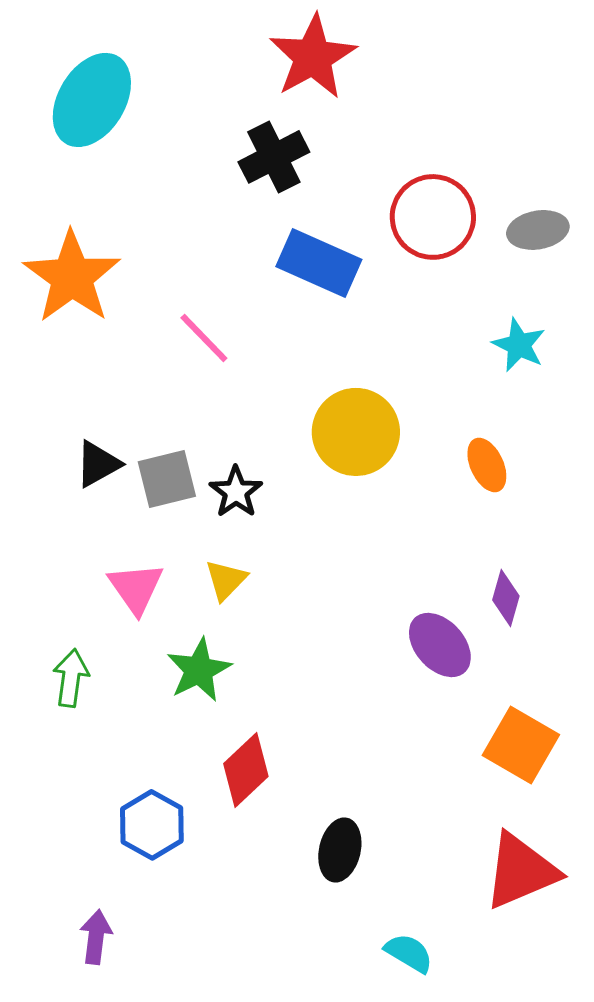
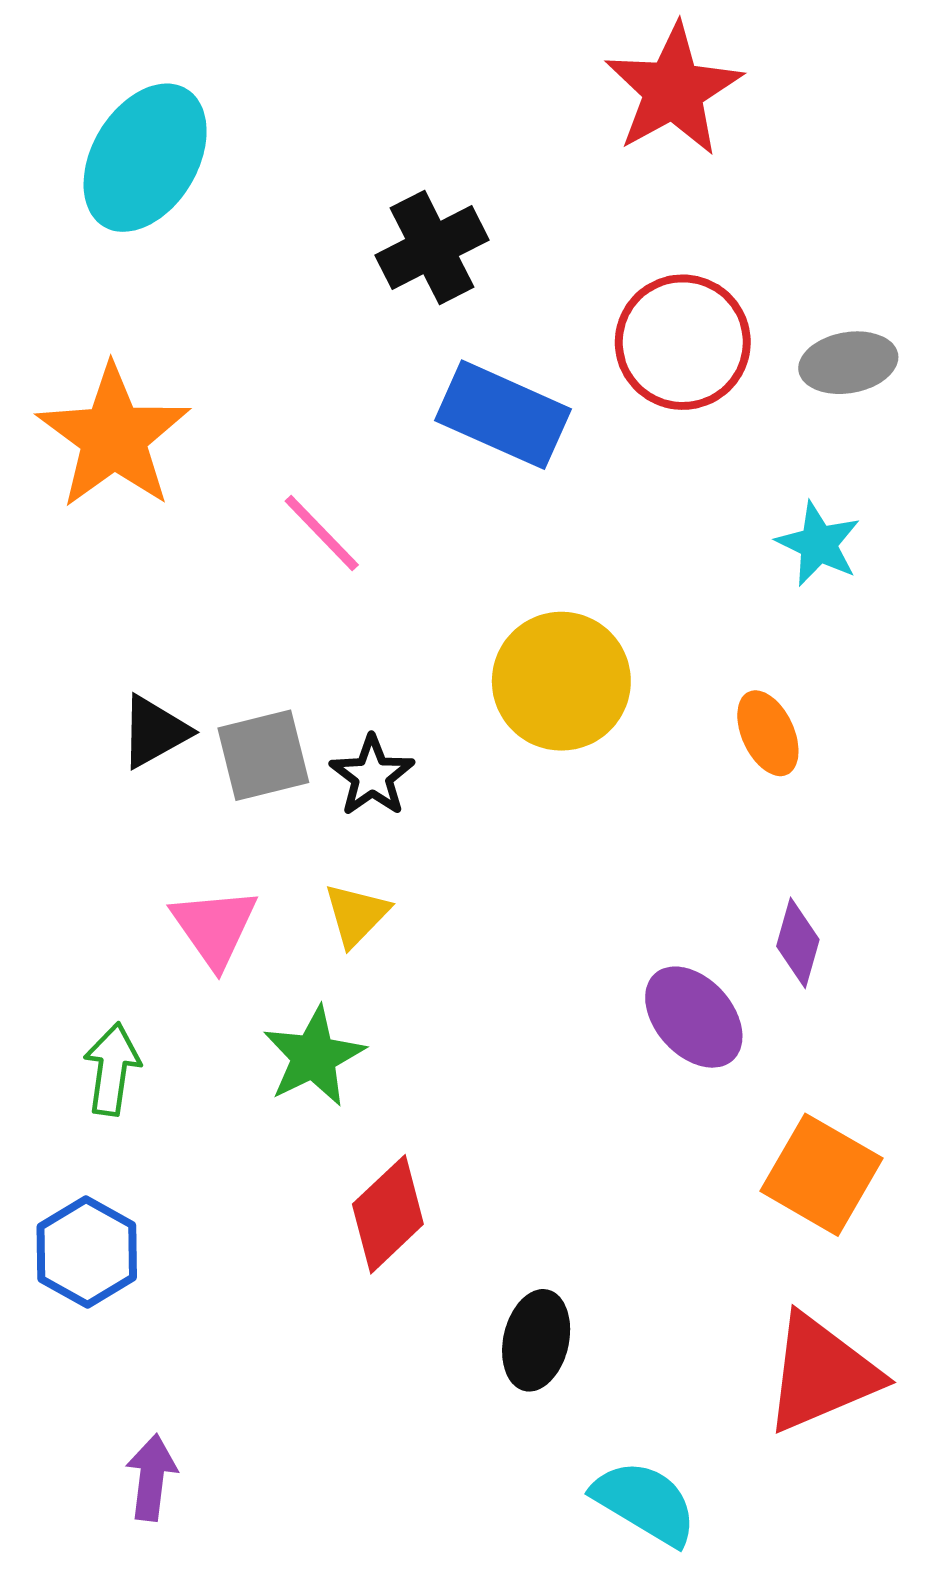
red star: (313, 57) -> (673, 90), moved
blue hexagon: (152, 825) -> (87, 1252), moved
cyan semicircle: (409, 953) -> (645, 1503), size x1.4

